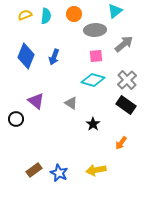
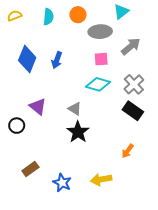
yellow semicircle: (25, 15) -> (15, 16), moved
black star: (93, 124) -> (78, 132), moved, size x1.5
brown rectangle: (34, 170) -> (30, 169), moved

